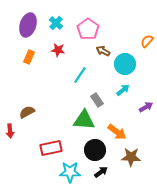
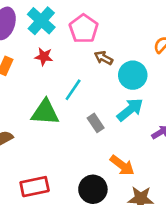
cyan cross: (56, 23) -> (41, 21), size x1.5
cyan arrow: (123, 90) -> (130, 110), size x1.5
green triangle: (84, 120) -> (45, 112), moved

